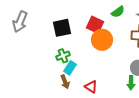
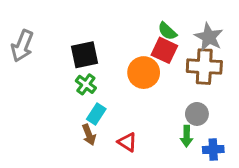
green semicircle: (118, 12) -> (167, 31), turned 80
red square: (95, 25) -> (164, 50), moved
green cross: (63, 56) -> (86, 84), moved, turned -32

